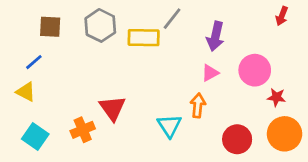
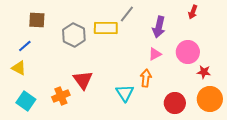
red arrow: (282, 16) -> (193, 12), moved
gray hexagon: (100, 25) -> (74, 35), moved

